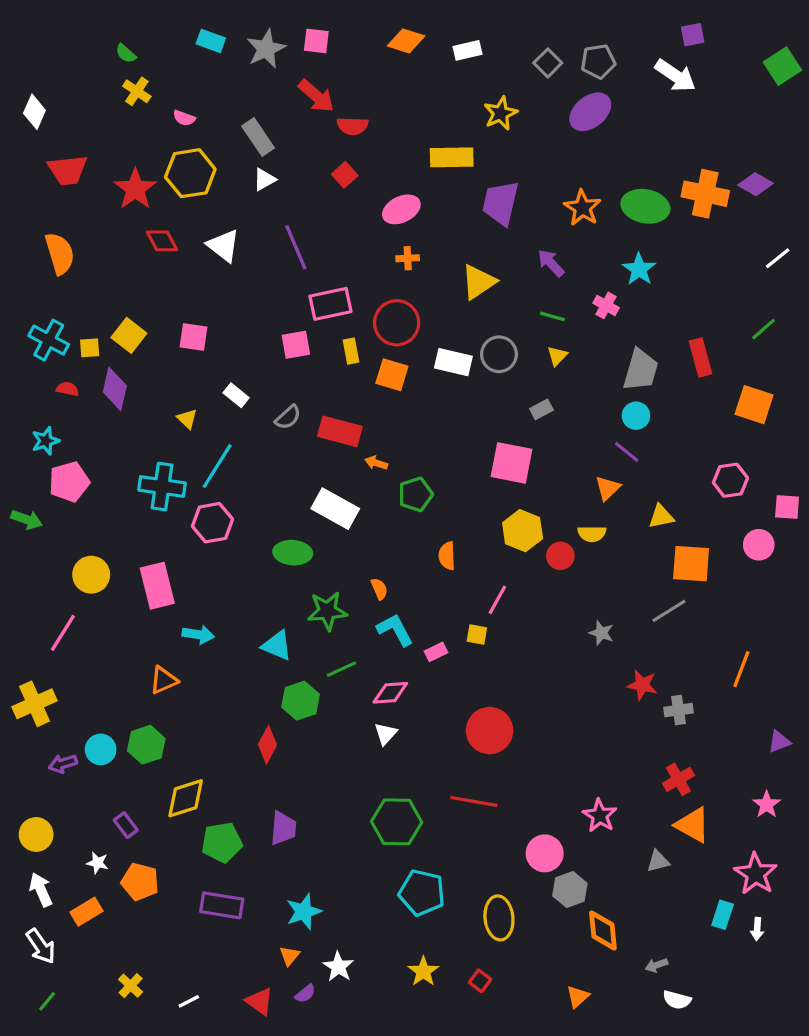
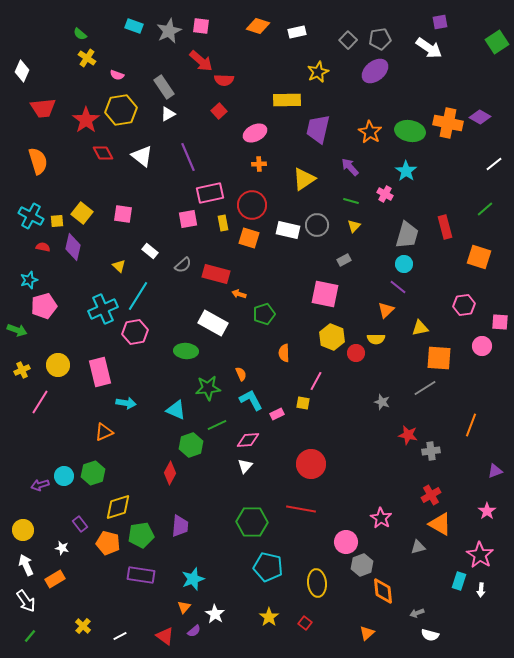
cyan cross: (162, 487) -> (103, 309), turned -32
yellow cross: (34, 704) -> (22, 370), moved, size x0.6
orange pentagon: (140, 882) -> (108, 543), moved

